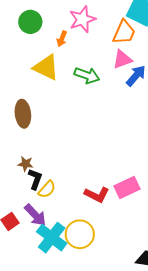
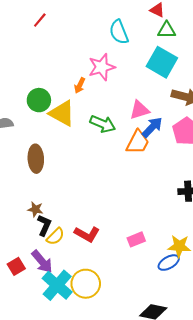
green circle: (30, 22) -> (39, 100), moved
orange trapezoid: (124, 32) -> (138, 142), moved
pink rectangle: (127, 187) -> (136, 239), size x0.7
red L-shape: (97, 195) -> (87, 234), moved

